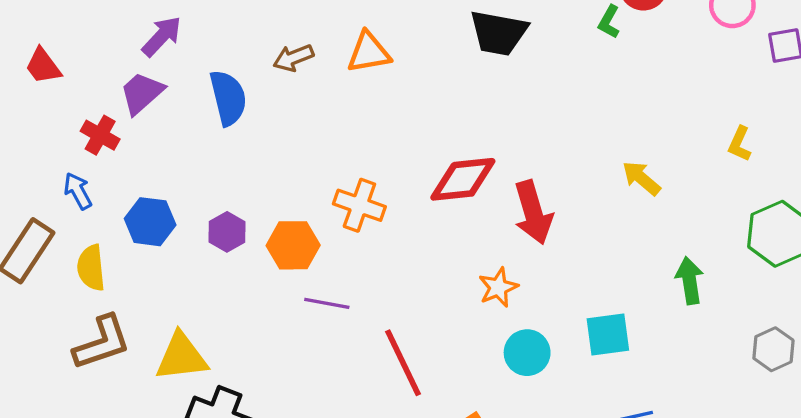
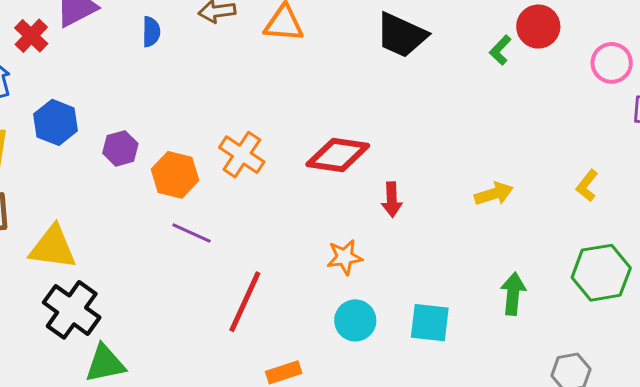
blue semicircle: (228, 98) -> (151, 32), size x0.6
yellow arrow: (641, 178) -> (494, 194), turned 108
red arrow: (533, 212) -> (392, 200), size x0.6
red line: (403, 363) -> (245, 302), turned 36

